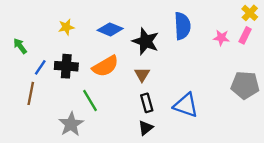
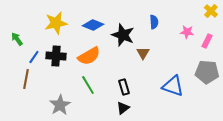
blue semicircle: (182, 26) -> (154, 22), size x0.6
yellow star: (66, 27) -> (56, 23), size x1.6
pink rectangle: (245, 35) -> (207, 41), moved
brown triangle: (142, 74) -> (143, 53), moved
green line: (90, 101) -> (88, 85), moved
blue triangle: (186, 105) -> (173, 86), moved

